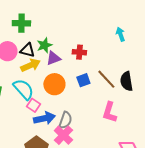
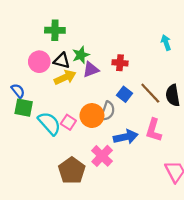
blue square: (83, 80) -> (124, 94), turned -32
orange circle: (54, 84) -> (92, 116), moved
cyan semicircle: (23, 89) -> (49, 123), moved
blue arrow: (44, 118) -> (126, 137), moved
gray semicircle: (65, 120) -> (108, 111), moved

